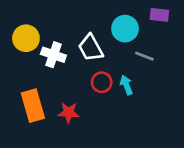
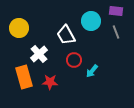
white cross: (53, 55) -> (39, 54), moved, turned 30
gray line: (144, 56) -> (116, 32), moved, turned 48
cyan arrow: (126, 85) -> (92, 71), moved, turned -120

